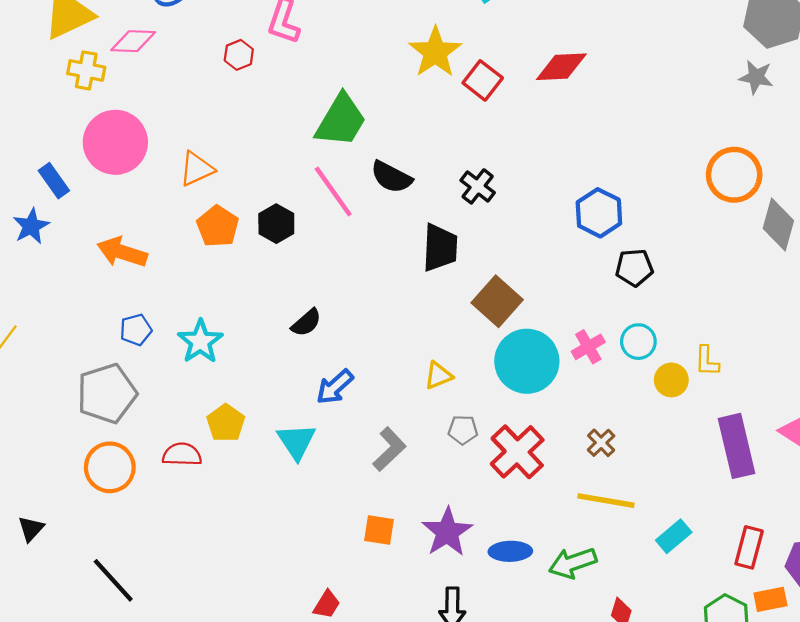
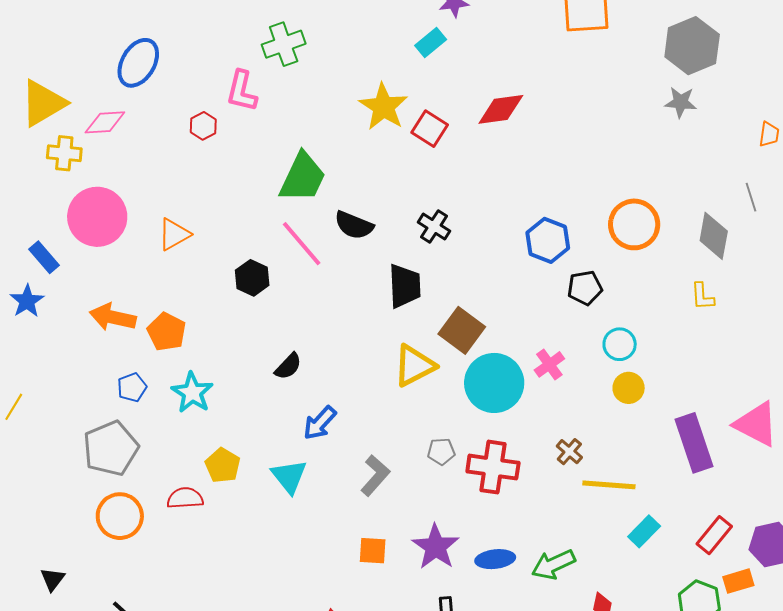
orange circle: (734, 175) -> (634, 224), moved
orange pentagon: (218, 226) -> (167, 332), moved
cyan circle: (638, 342) -> (620, 344), moved
yellow L-shape: (707, 361) -> (702, 296), moved
yellow triangle: (438, 375) -> (414, 366), moved, size x1.6
red cross: (517, 452) -> (493, 467), turned -33
yellow line: (606, 501) -> (609, 485), moved
red rectangle: (749, 547) -> (714, 535), turned 30

